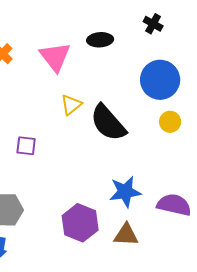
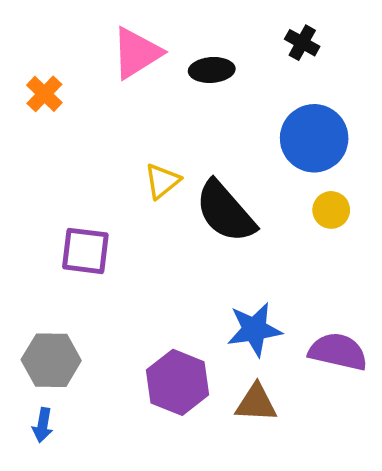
pink triangle: (55, 57) -> (137, 53), moved, turned 36
purple square: (26, 146) -> (85, 251), size x1.4

